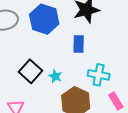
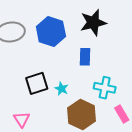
black square: (31, 71) -> (37, 83), turned 30

